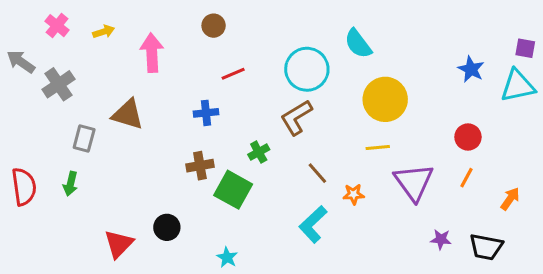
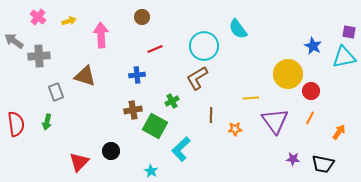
gray cross: (58, 84) -> (39, 56), turned 30
yellow circle: (385, 99) -> (288, 74), moved
gray rectangle: (84, 139) -> (56, 92), turned -36
brown line: (317, 173) -> (211, 115), turned 42
cyan L-shape: (313, 224) -> (181, 149), moved

